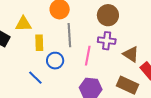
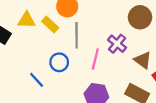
brown circle: (108, 15) -> (140, 17), moved
purple cross: (107, 41) -> (117, 44), turned 30
yellow rectangle: (39, 43) -> (50, 25), moved, turned -49

